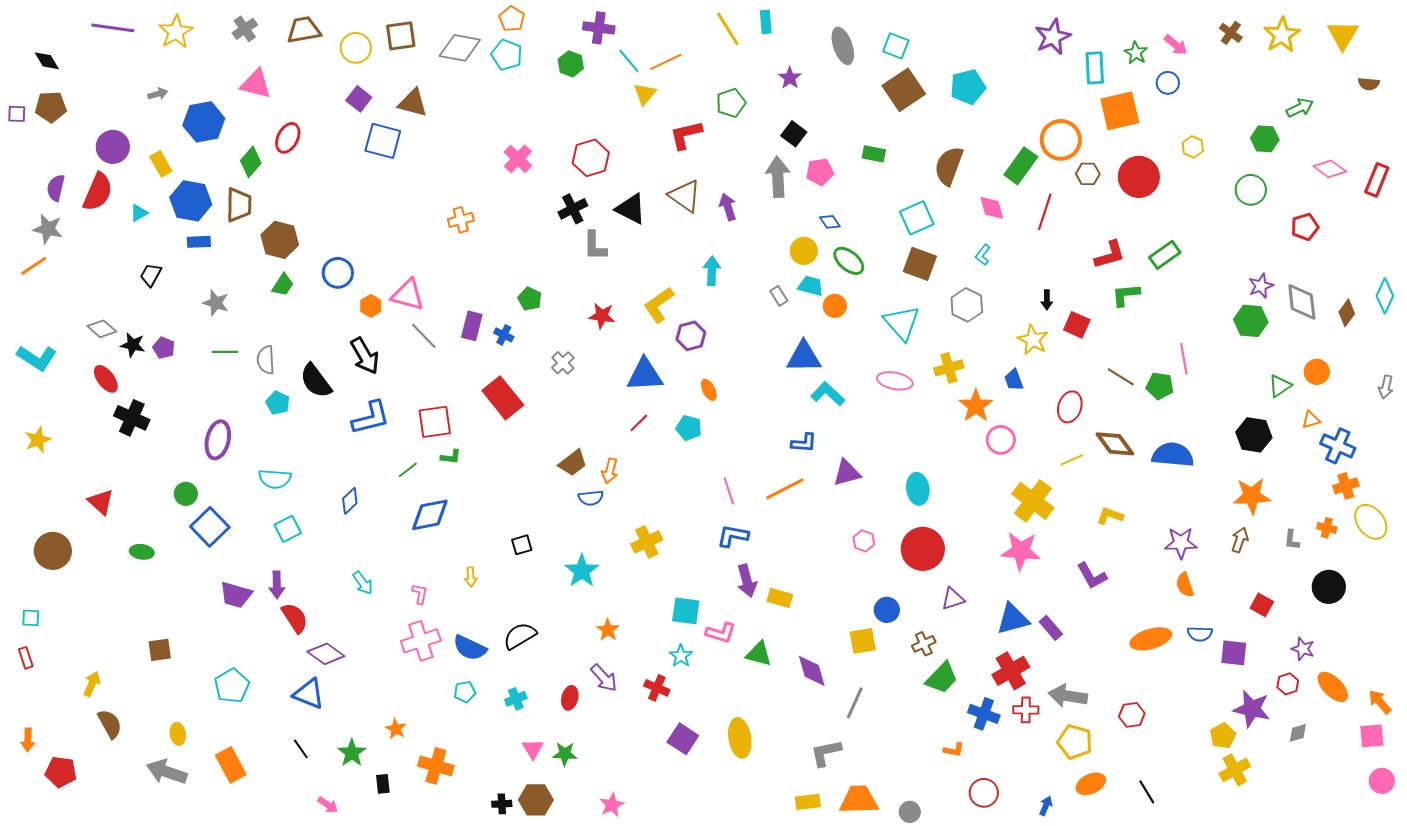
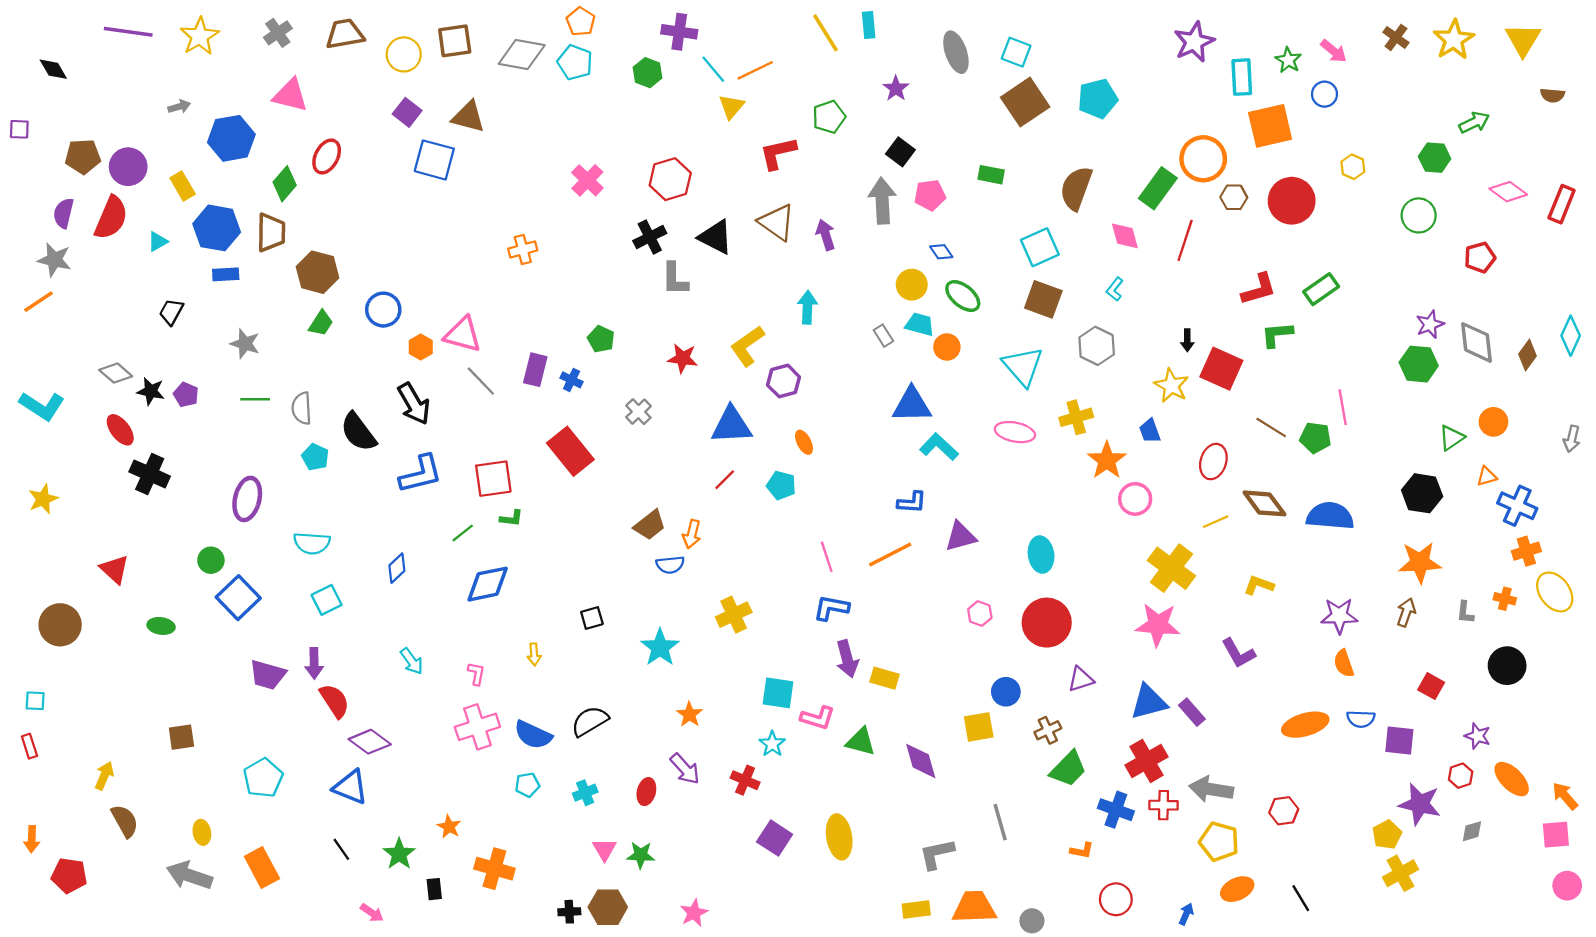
brown pentagon: (51, 107) -> (83, 156), moved
red square: (1077, 325) -> (1221, 369), size x1.4
gray line: (855, 703) -> (1000, 822), moved, turned -40

